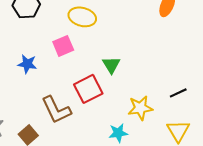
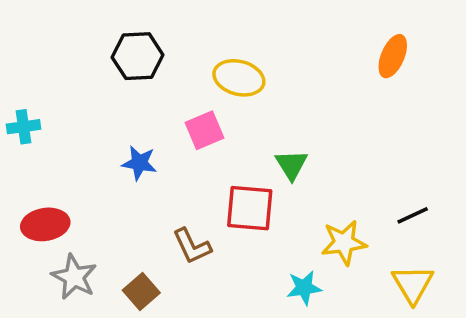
red square: (88, 89) -> (250, 208), turned 32
brown L-shape: (56, 110) -> (192, 246), size x0.7

